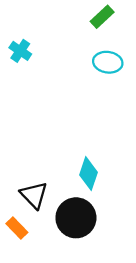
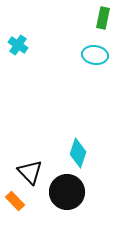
green rectangle: (102, 17) -> (103, 18), moved, turned -35

